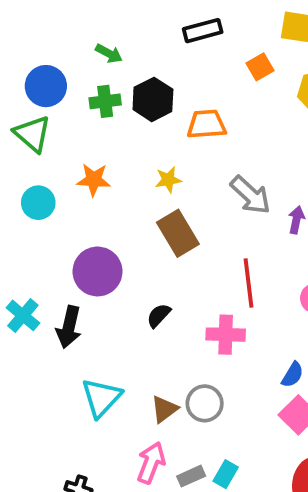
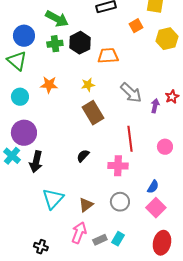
green arrow: (109, 54) -> (57, 19), size x1.6
purple circle: (98, 271) -> (24, 133), moved
gray circle: (205, 403) -> (120, 202), moved

